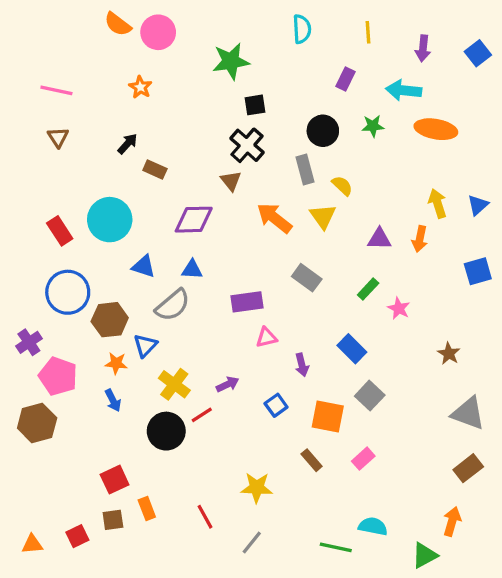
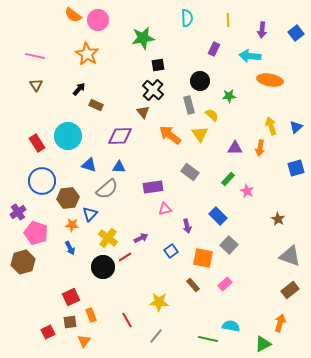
orange star: (140, 87) -> (87, 54), size x1.6
green star: (373, 126) -> (229, 96), moved
orange triangle: (32, 544) -> (84, 341), moved, turned -48

